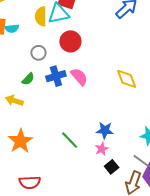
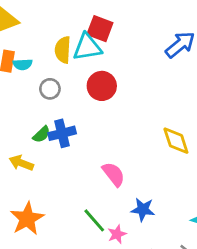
gray circle: (38, 53) -> (50, 89), moved
blue cross: (56, 76) -> (62, 133), moved
pink semicircle: (79, 77) -> (114, 174), moved
pink star: (102, 149) -> (117, 234), moved

